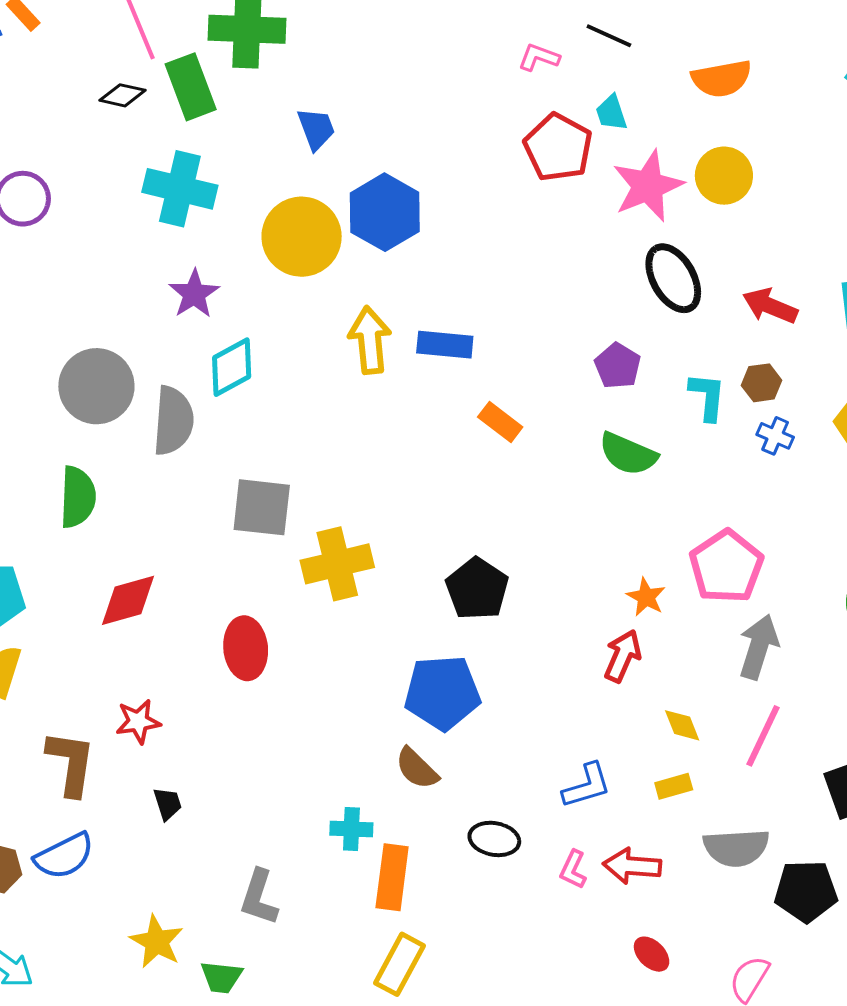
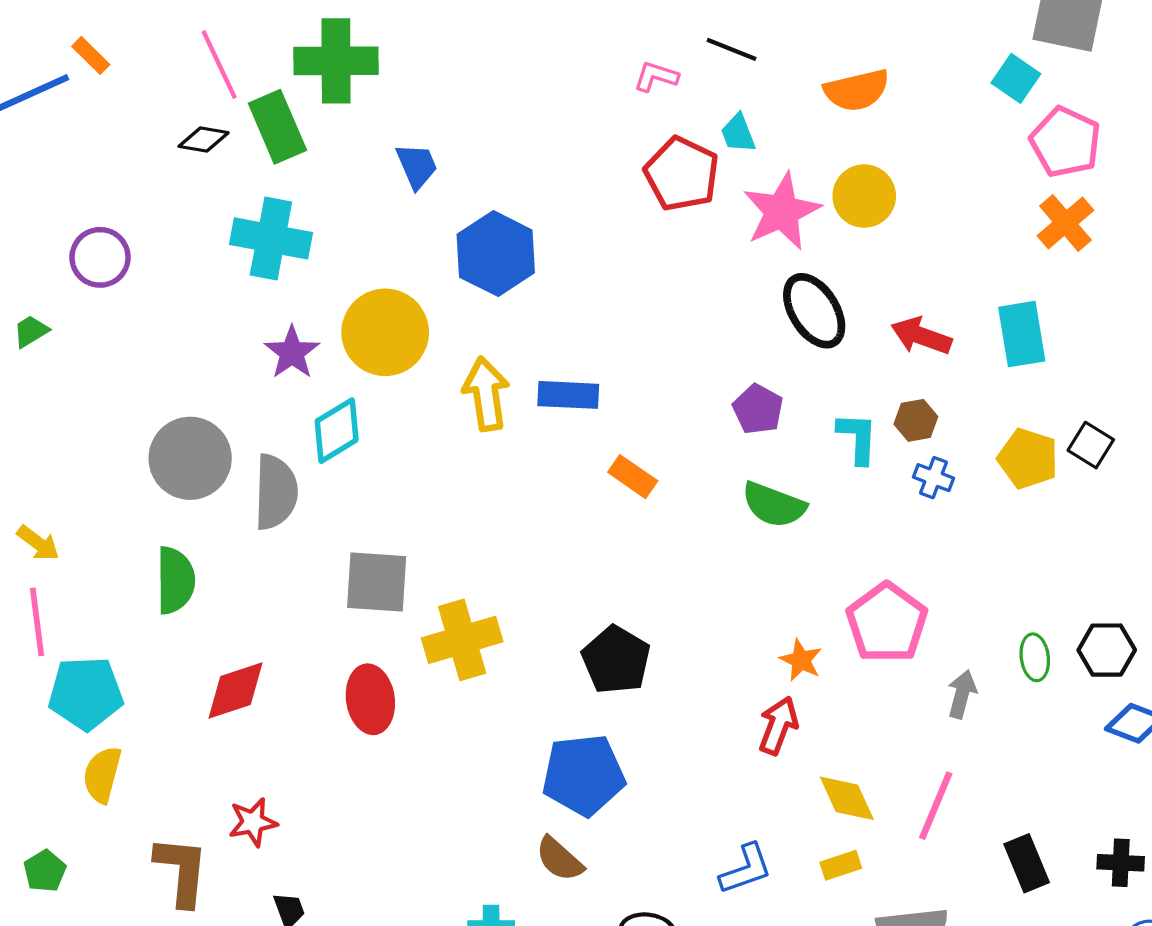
yellow circle: (302, 237) -> (385, 332), moved
gray arrow: (759, 647) -> (962, 694), moved, size x0.7
red ellipse: (246, 648) -> (370, 699), moved
yellow diamond: (682, 725) -> (847, 798), size x1.4

